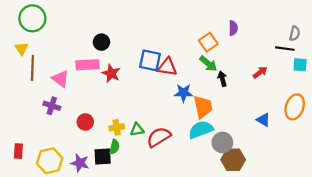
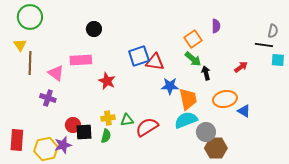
black circle: (101, 42) -> (94, 29), moved
blue square: (150, 60) -> (139, 56), turned -30
red star: (111, 73) -> (107, 81), moved
orange ellipse: (295, 107) -> (225, 99), moved, turned 60
red circle: (85, 122) -> (73, 125), moved
red rectangle: (18, 151) -> (17, 140), size x1.5
black square: (103, 156) -> (84, 132), moved
purple star: (80, 163) -> (63, 145), moved, turned -30

